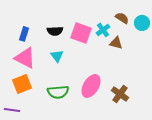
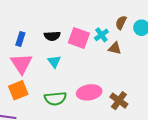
brown semicircle: (122, 18) -> (121, 23), turned -96
pink triangle: (25, 58) -> (21, 64), turned 30
pink ellipse: (91, 86) -> (89, 92), turned 50

